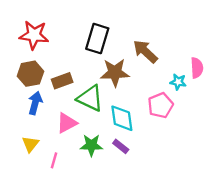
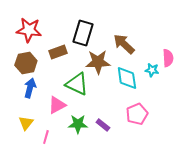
brown rectangle: (62, 81) -> (58, 52), moved
pink pentagon: (161, 105) -> (137, 114), moved
cyan diamond: (122, 118) -> (127, 78), moved

